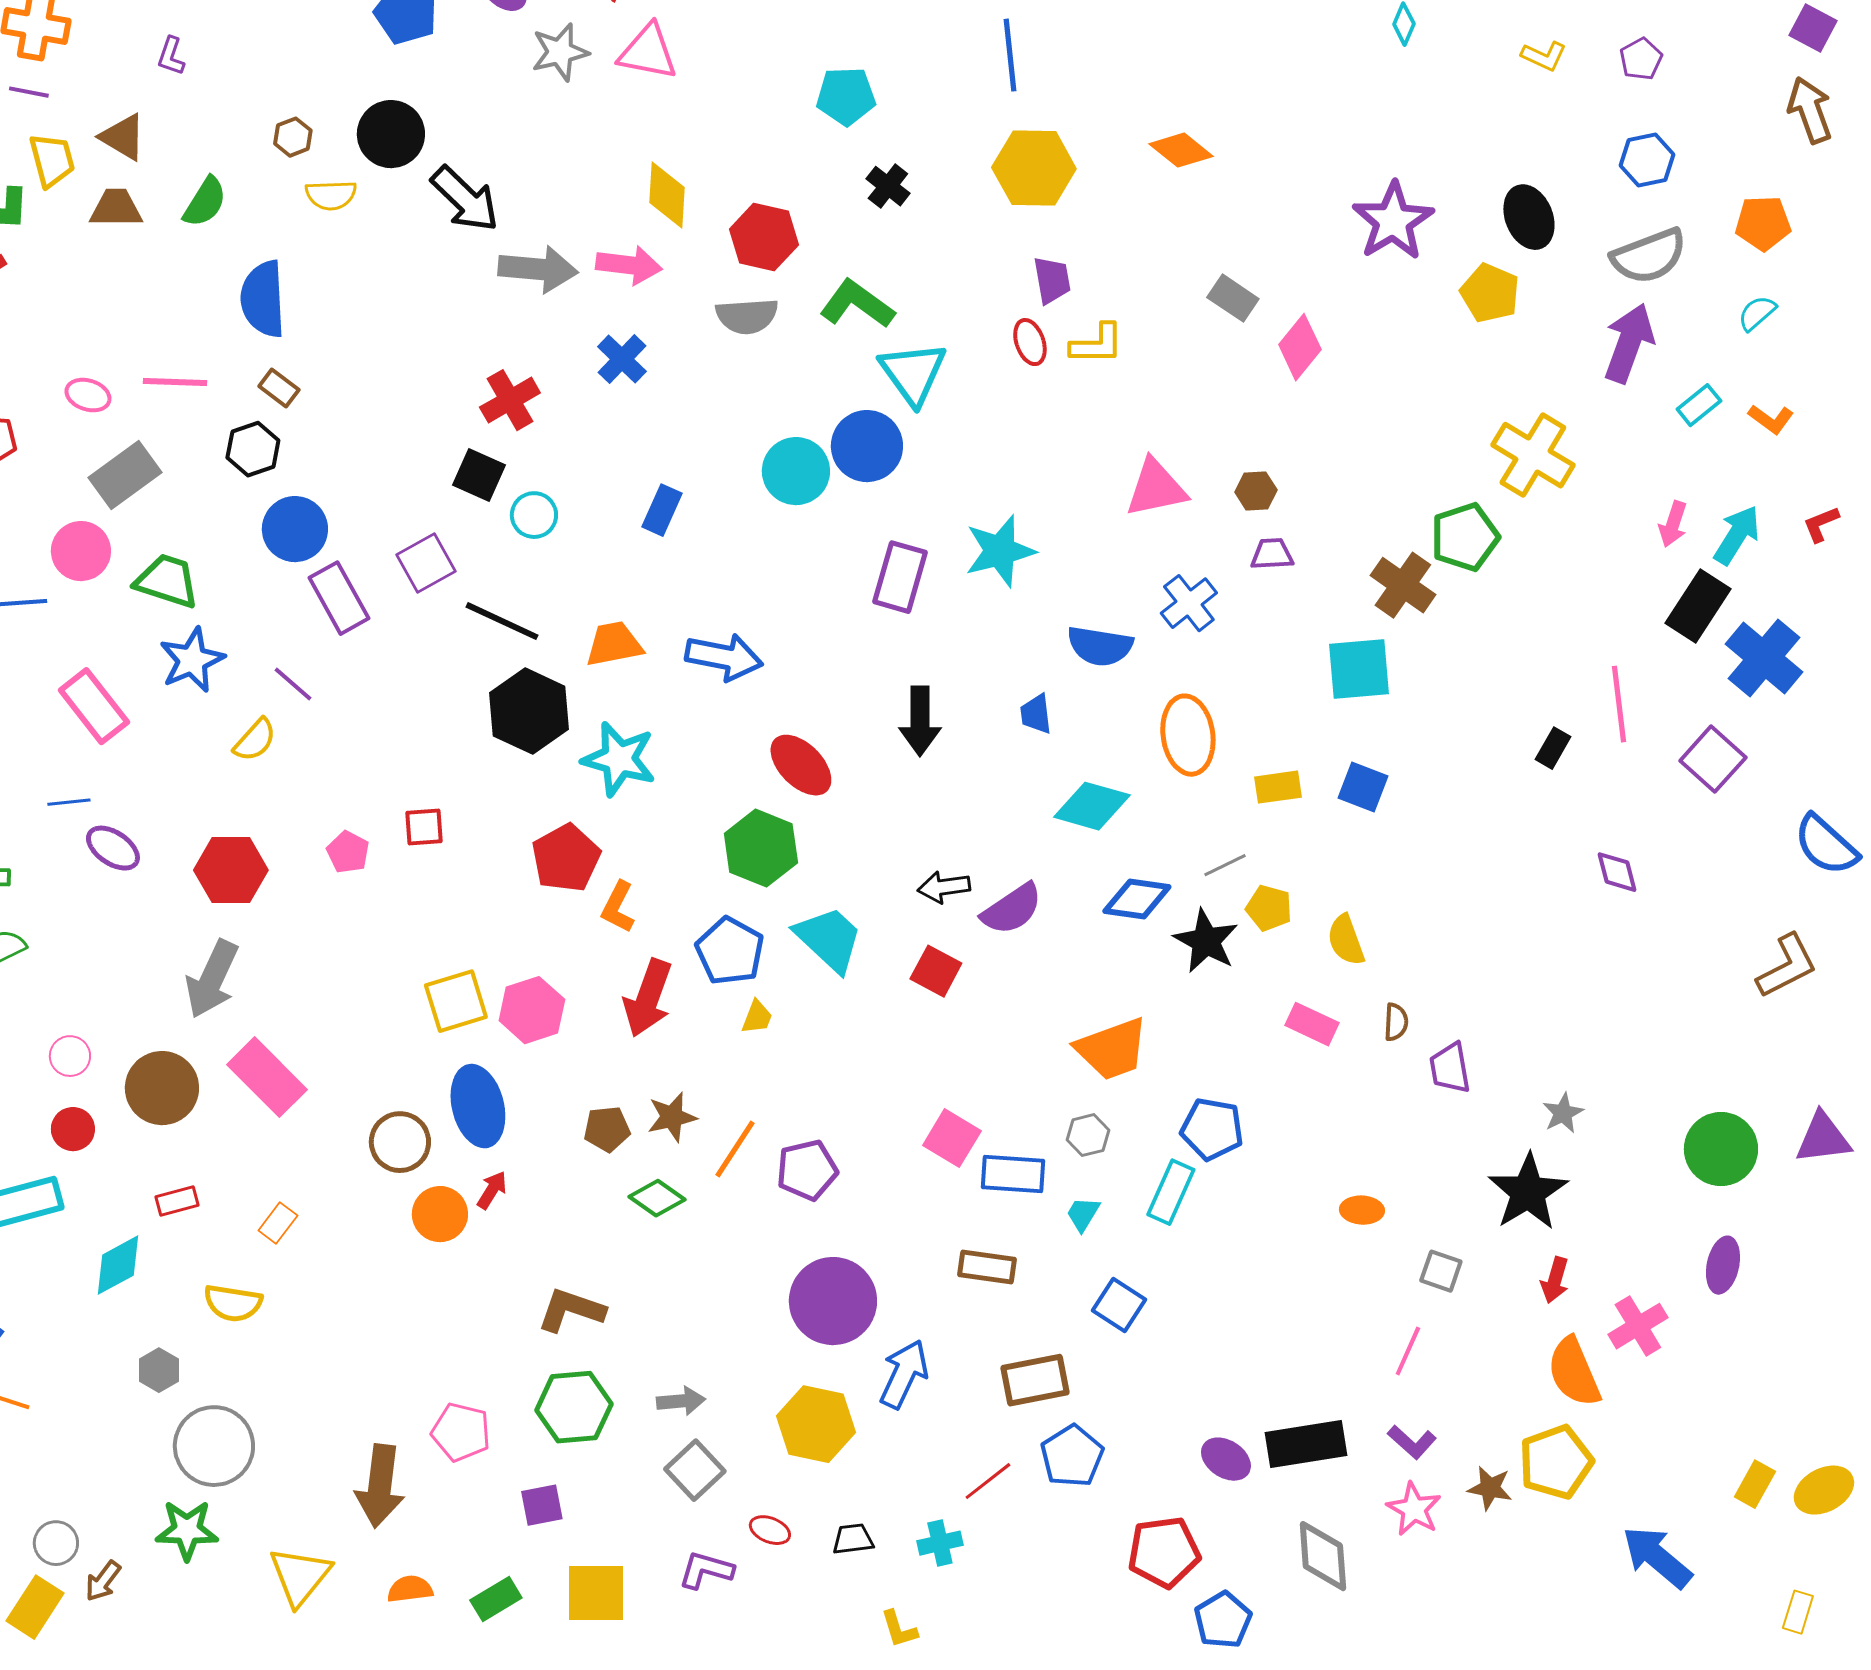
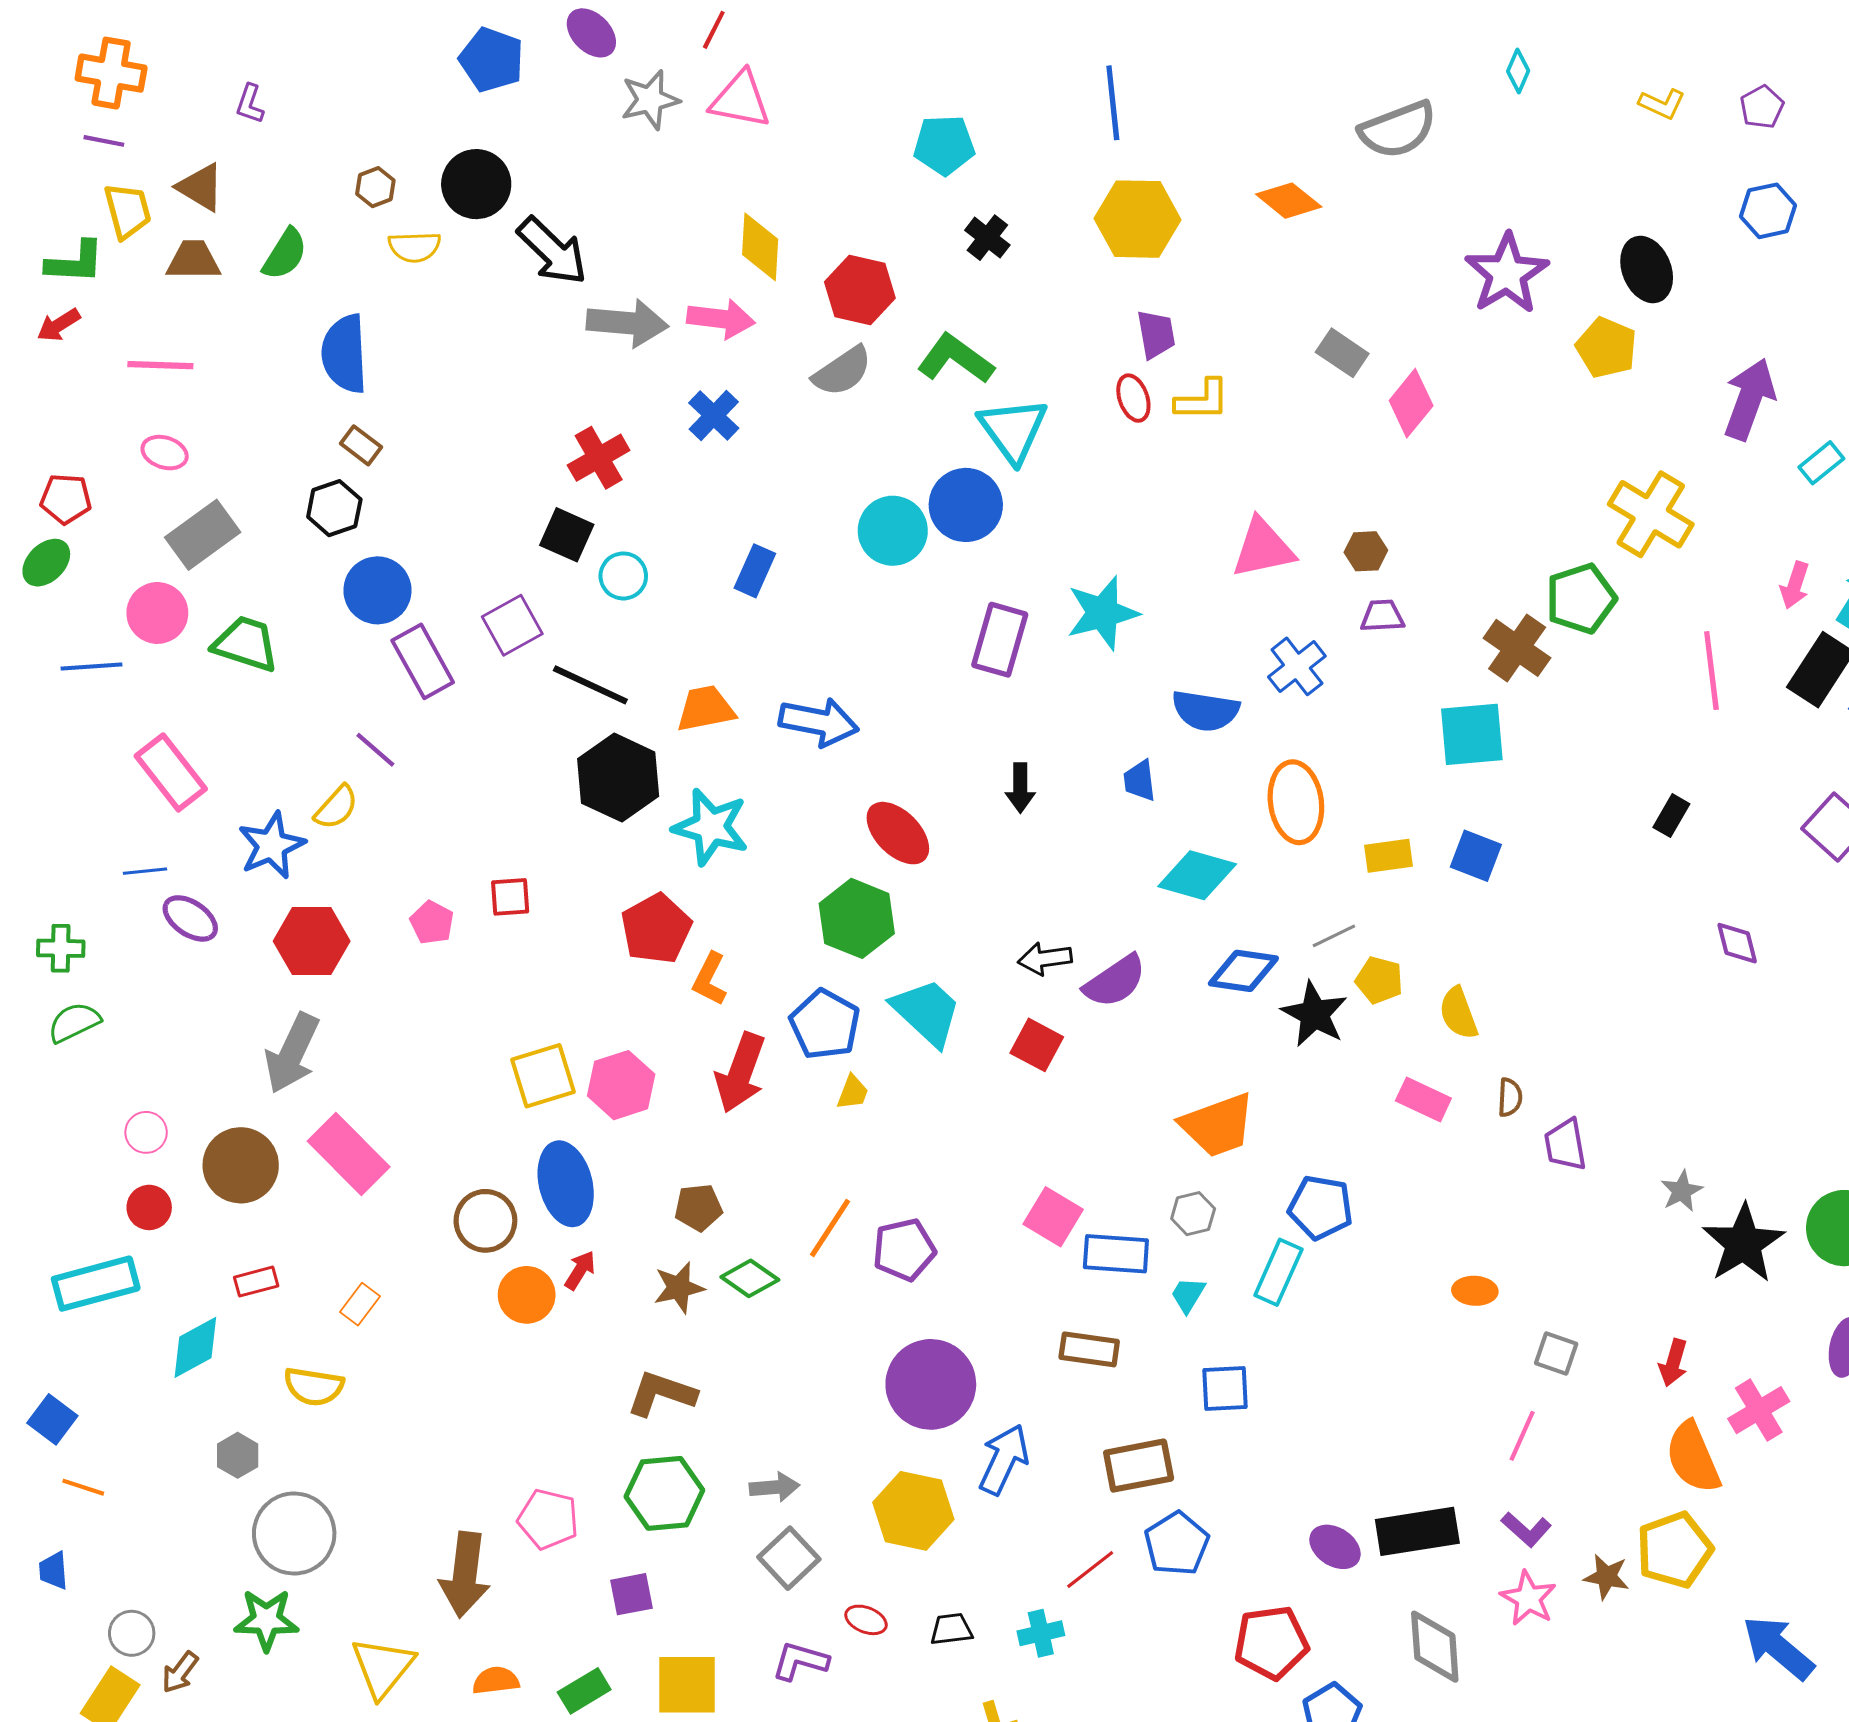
gray semicircle: (1649, 256) -> (1398, 130), moved
gray semicircle: (747, 316) -> (842, 371), turned -30
pink line: (175, 382) -> (160, 365), moved
blue star: (192, 660) -> (272, 845), moved
pink line: (1619, 704) -> (1711, 671), moved
black arrow: (920, 721) -> (1020, 788), size x0.7
brown star: (672, 1117) -> (679, 1288), moved
black star: (1528, 1192) -> (1743, 1243), moved
blue square: (1119, 1305) -> (1225, 1388), turned -36

